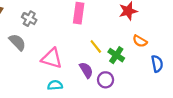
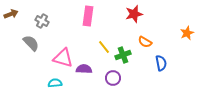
green cross: (116, 55) -> (123, 55), turned 35
purple semicircle: (86, 70) -> (84, 69), moved, turned -56
cyan semicircle: (55, 85) -> (55, 83), moved

